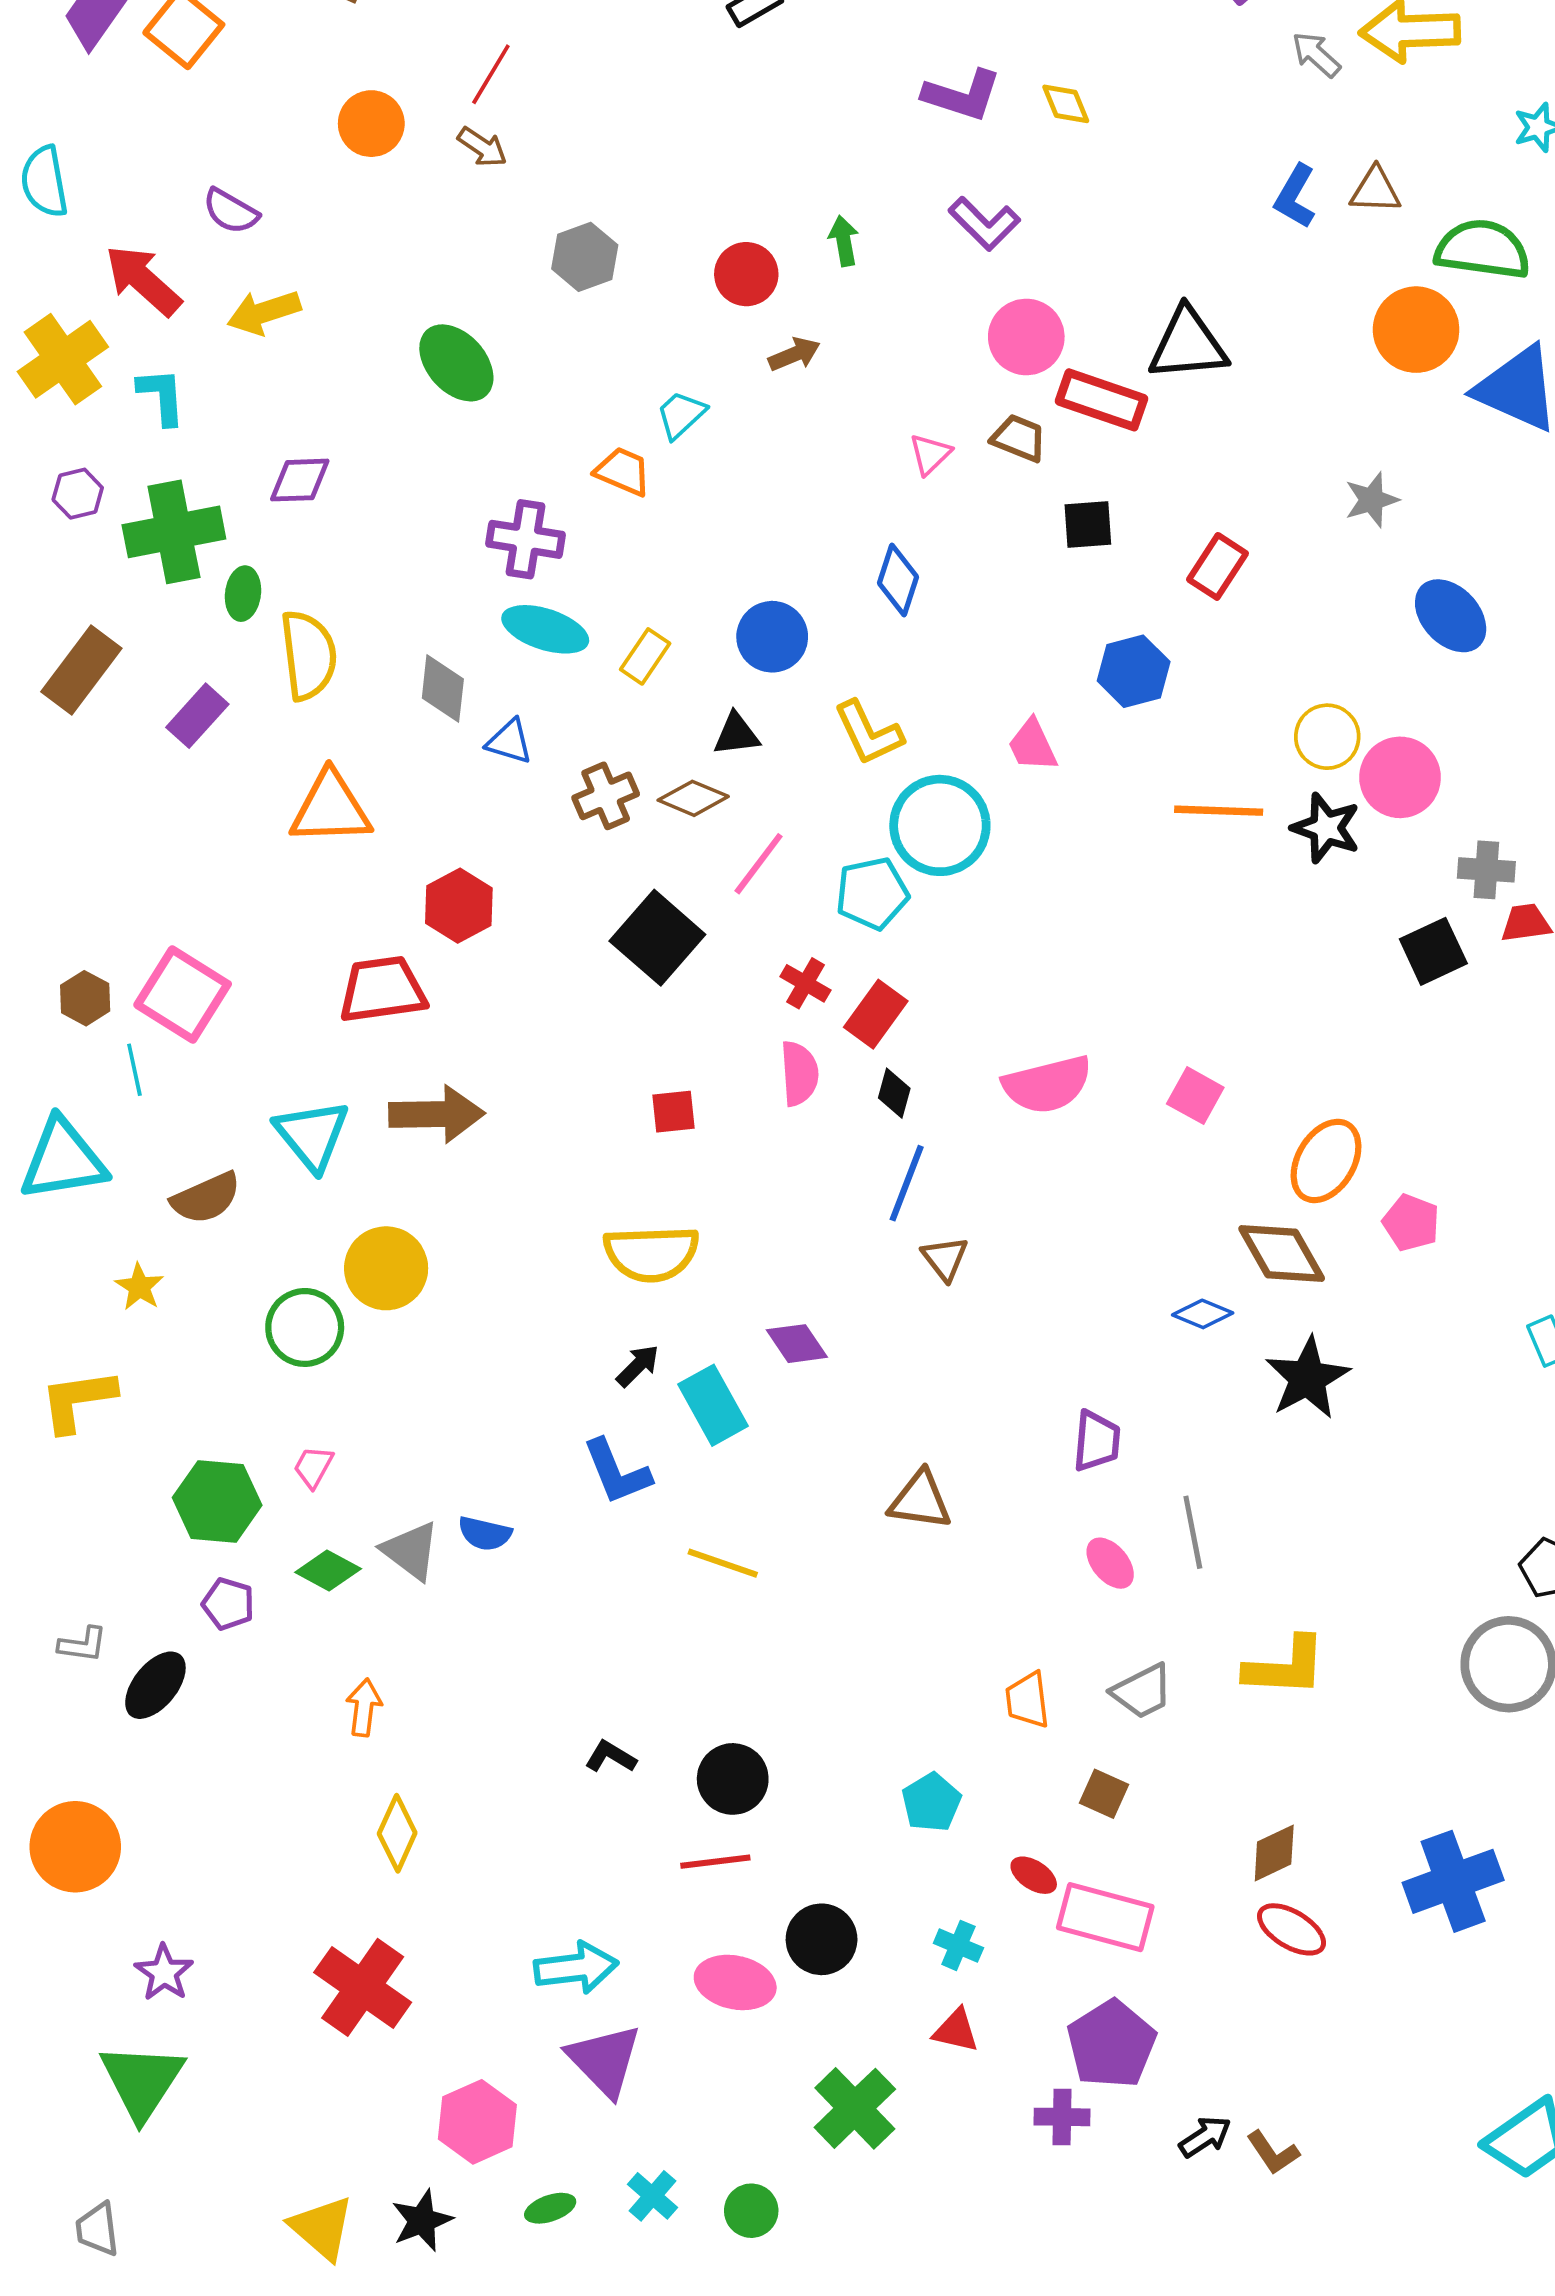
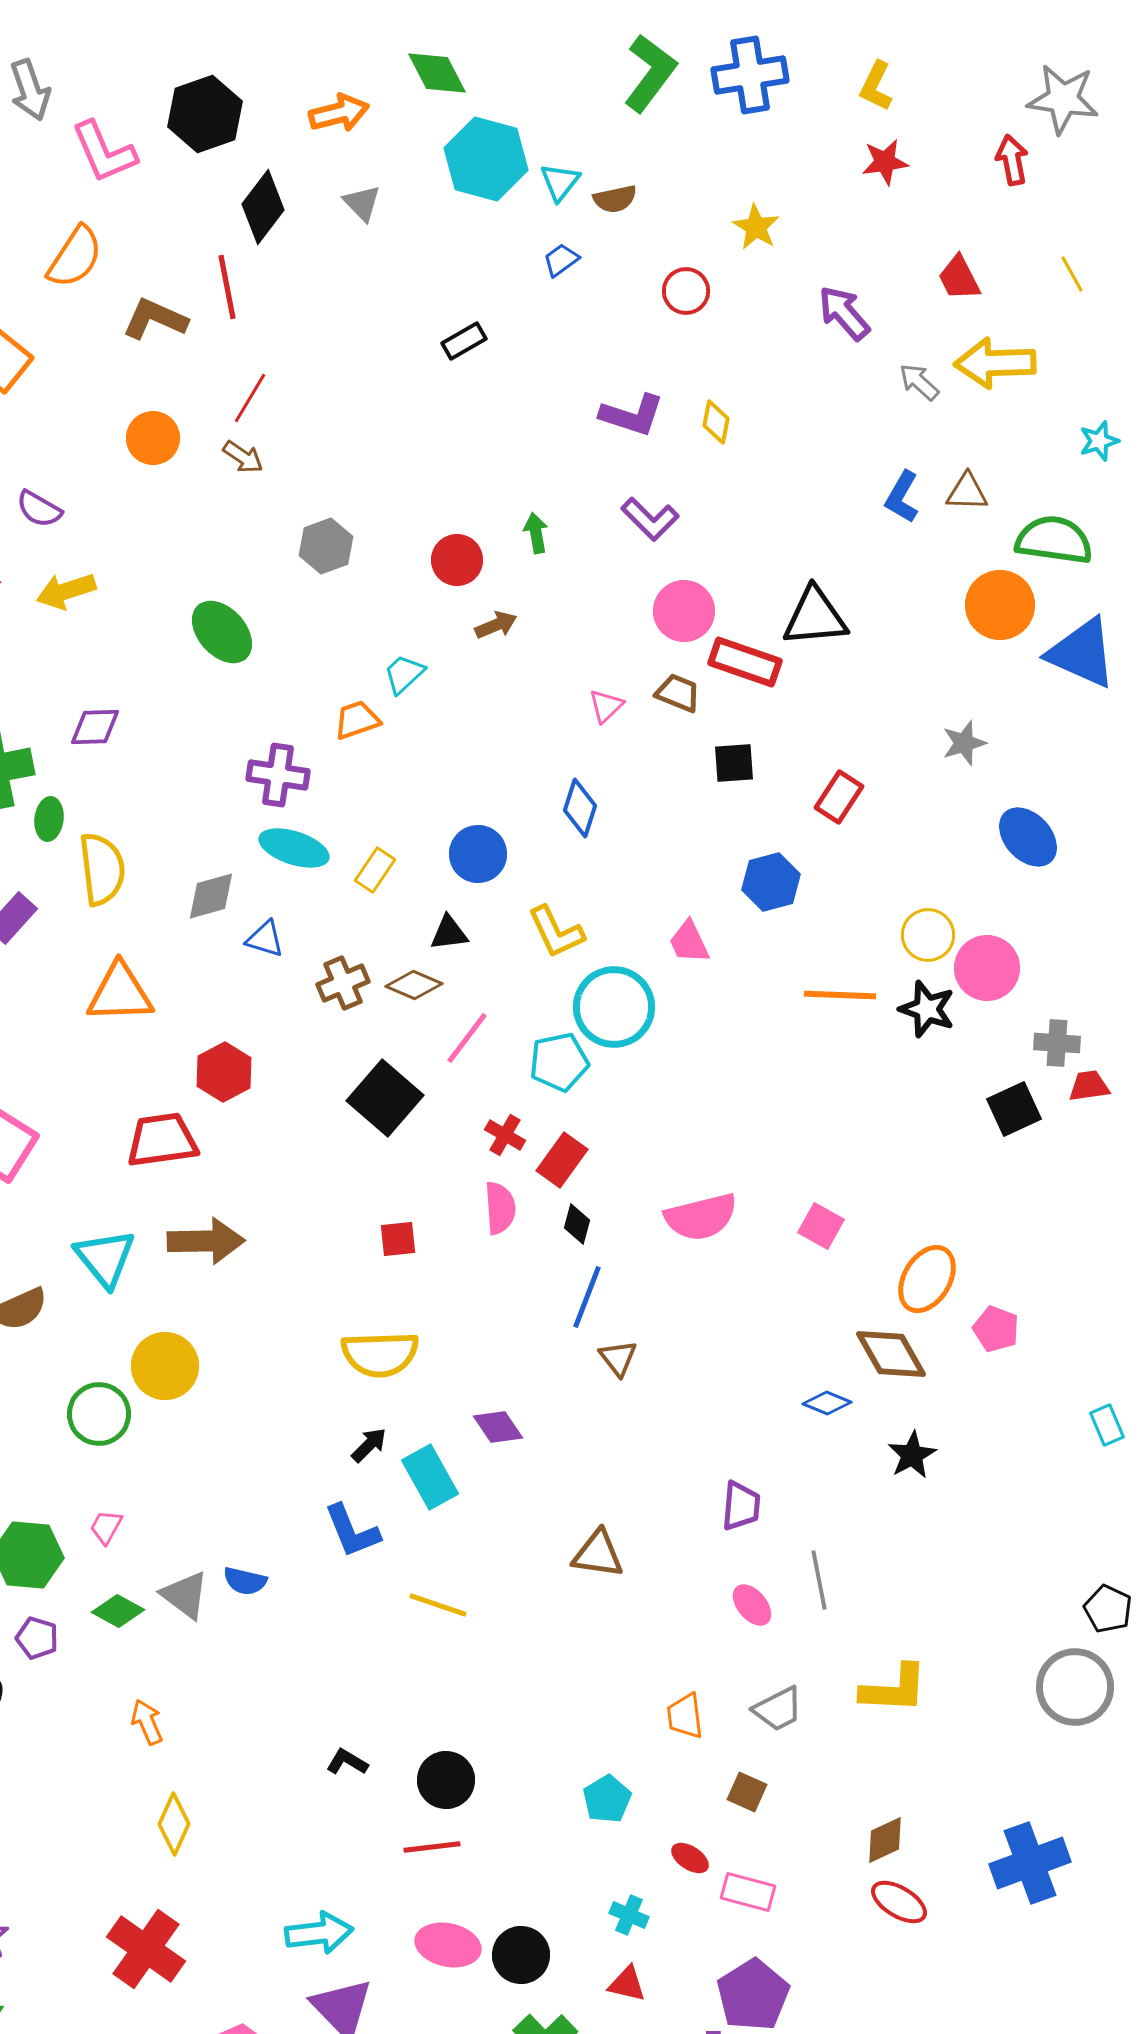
yellow diamond: (1066, 104) -> (716, 422), turned 33
orange trapezoid: (623, 471) -> (357, 720), turned -42
gray diamond: (443, 689) -> (211, 896), turned 68
black star: (1308, 1378) -> (912, 1455), size x0.7
orange arrow: (364, 1707) -> (147, 1722), turned -30
pink rectangle: (1105, 1917) -> (748, 1892), size x0.7
black circle: (822, 1939) -> (521, 1955), moved

